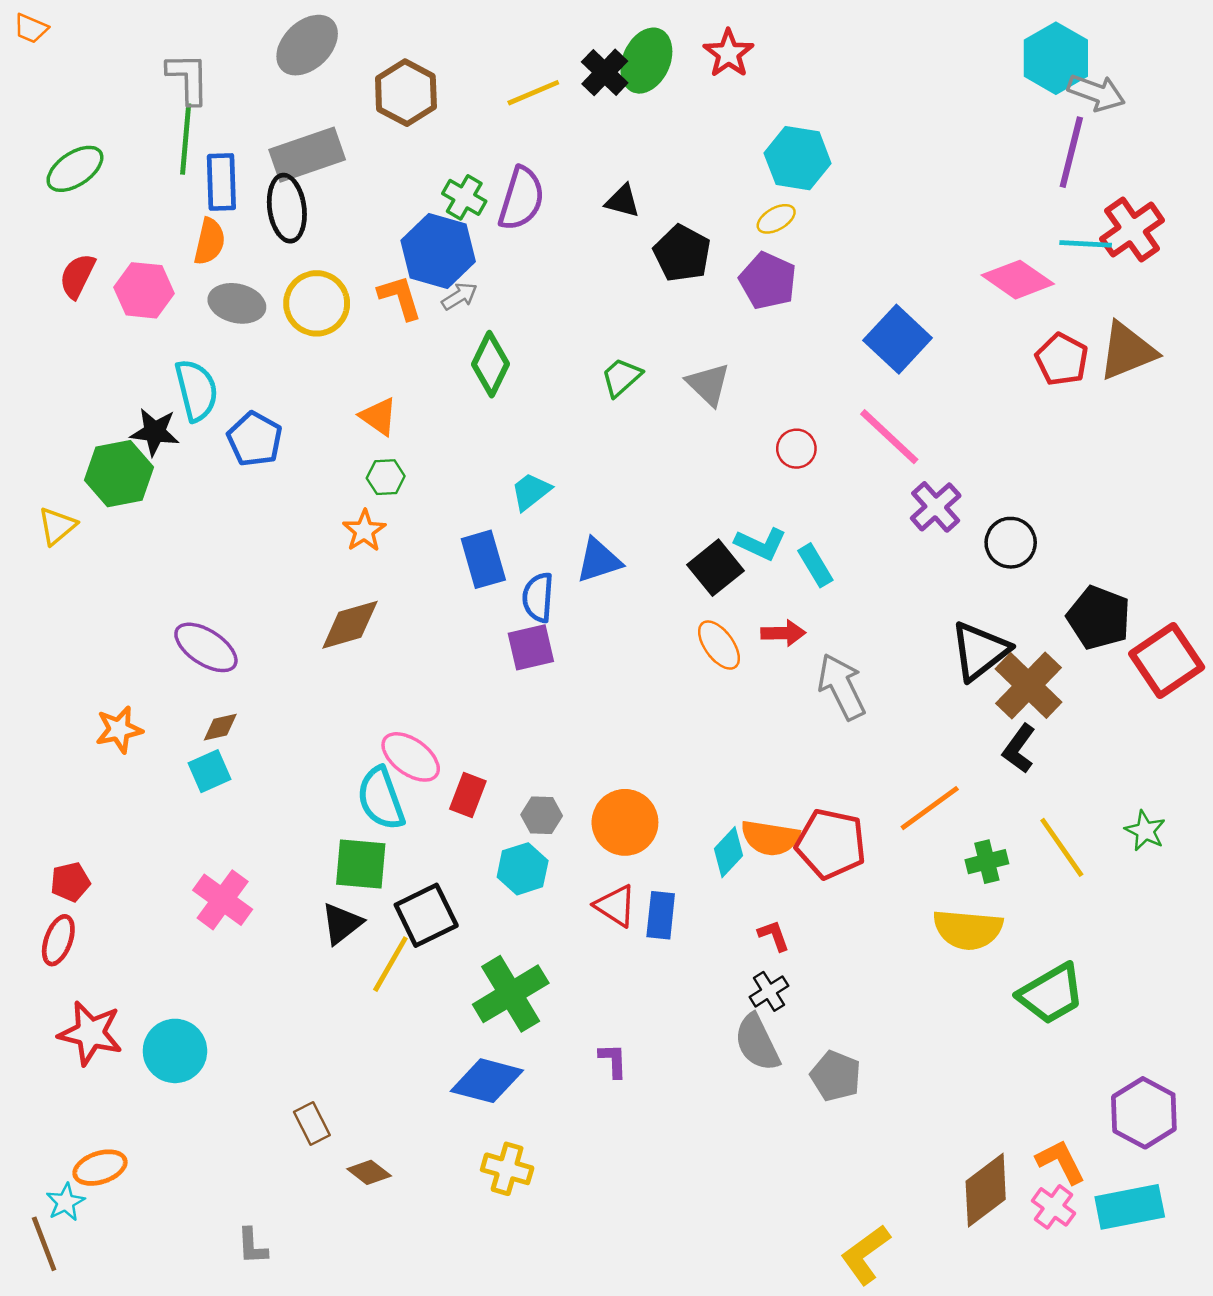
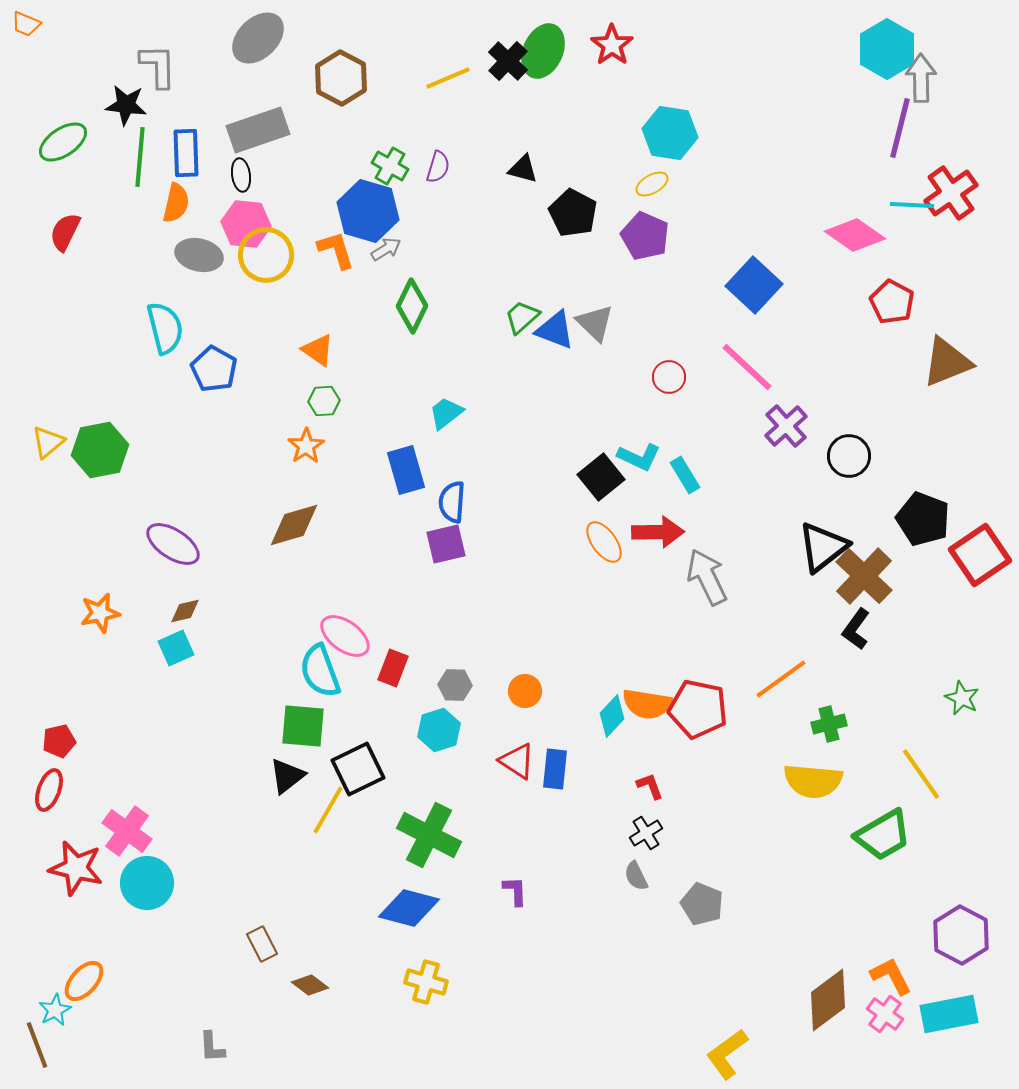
gray arrow: (1096, 93) -> (921, 78), turned -111
green line: (186, 139) -> (140, 157), moved
purple semicircle: (521, 199) -> (438, 167), size x0.6
black ellipse: (287, 208) -> (241, 175), size x0.6
pink hexagon: (144, 290) -> (246, 224), moved
brown triangle: (1127, 351) -> (947, 362), moved
black star: (155, 432) -> (126, 105), moved
green hexagon: (119, 474) -> (100, 450), moved
blue triangle: (599, 561) -> (555, 330), moved, turned 39
red arrow: (783, 633) -> (658, 532), size x1.4
orange circle: (625, 822) -> (525, 691), size x0.6
yellow line: (1062, 847) -> (921, 774), moved
pink cross: (223, 900) -> (127, 831), moved
green cross: (511, 994) -> (429, 835), turned -32
gray semicircle: (757, 1043) -> (636, 876), size x0.6
orange ellipse: (100, 1168) -> (84, 981), turned -30

